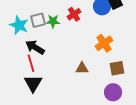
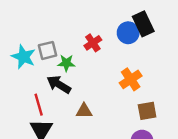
green star: (53, 21) -> (66, 63), moved
black arrow: (35, 47) -> (59, 84), moved
brown triangle: (82, 68) -> (84, 111), moved

